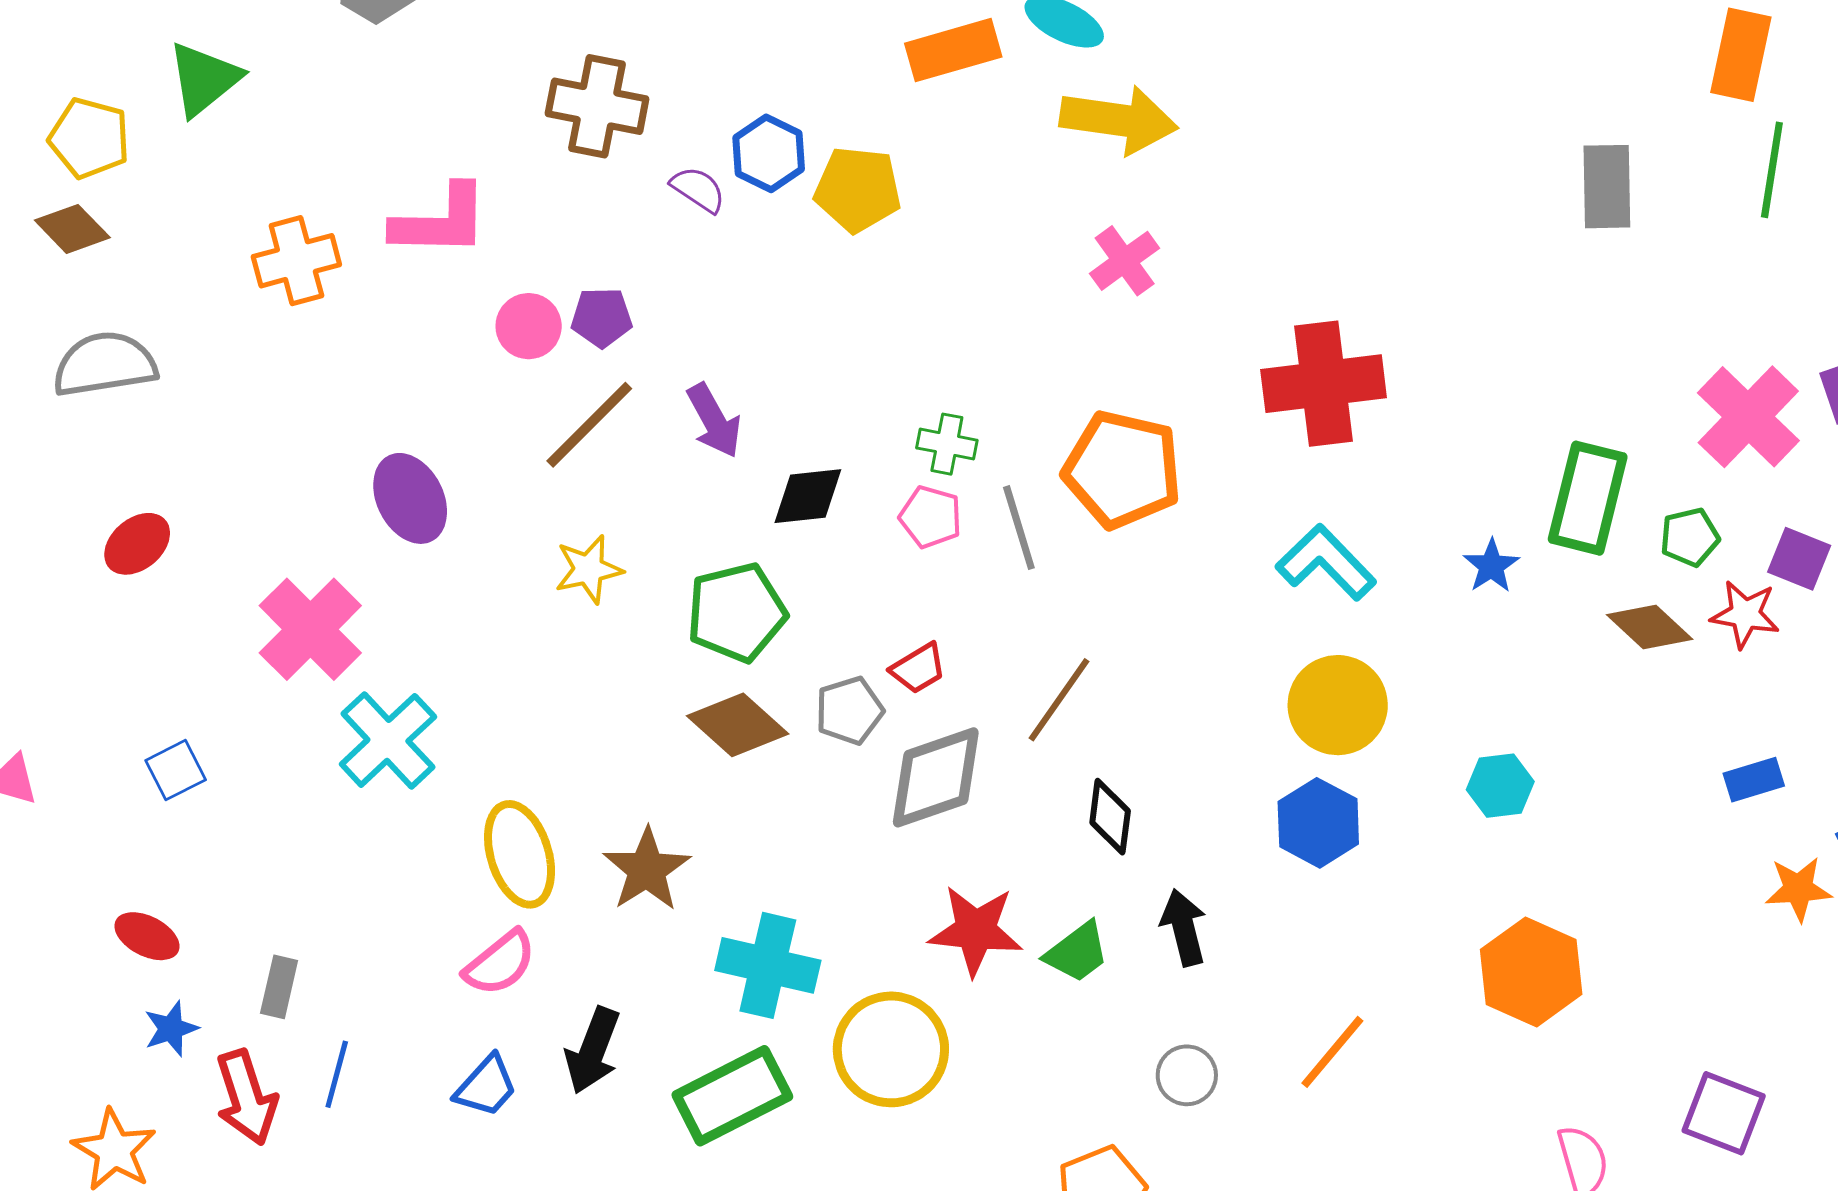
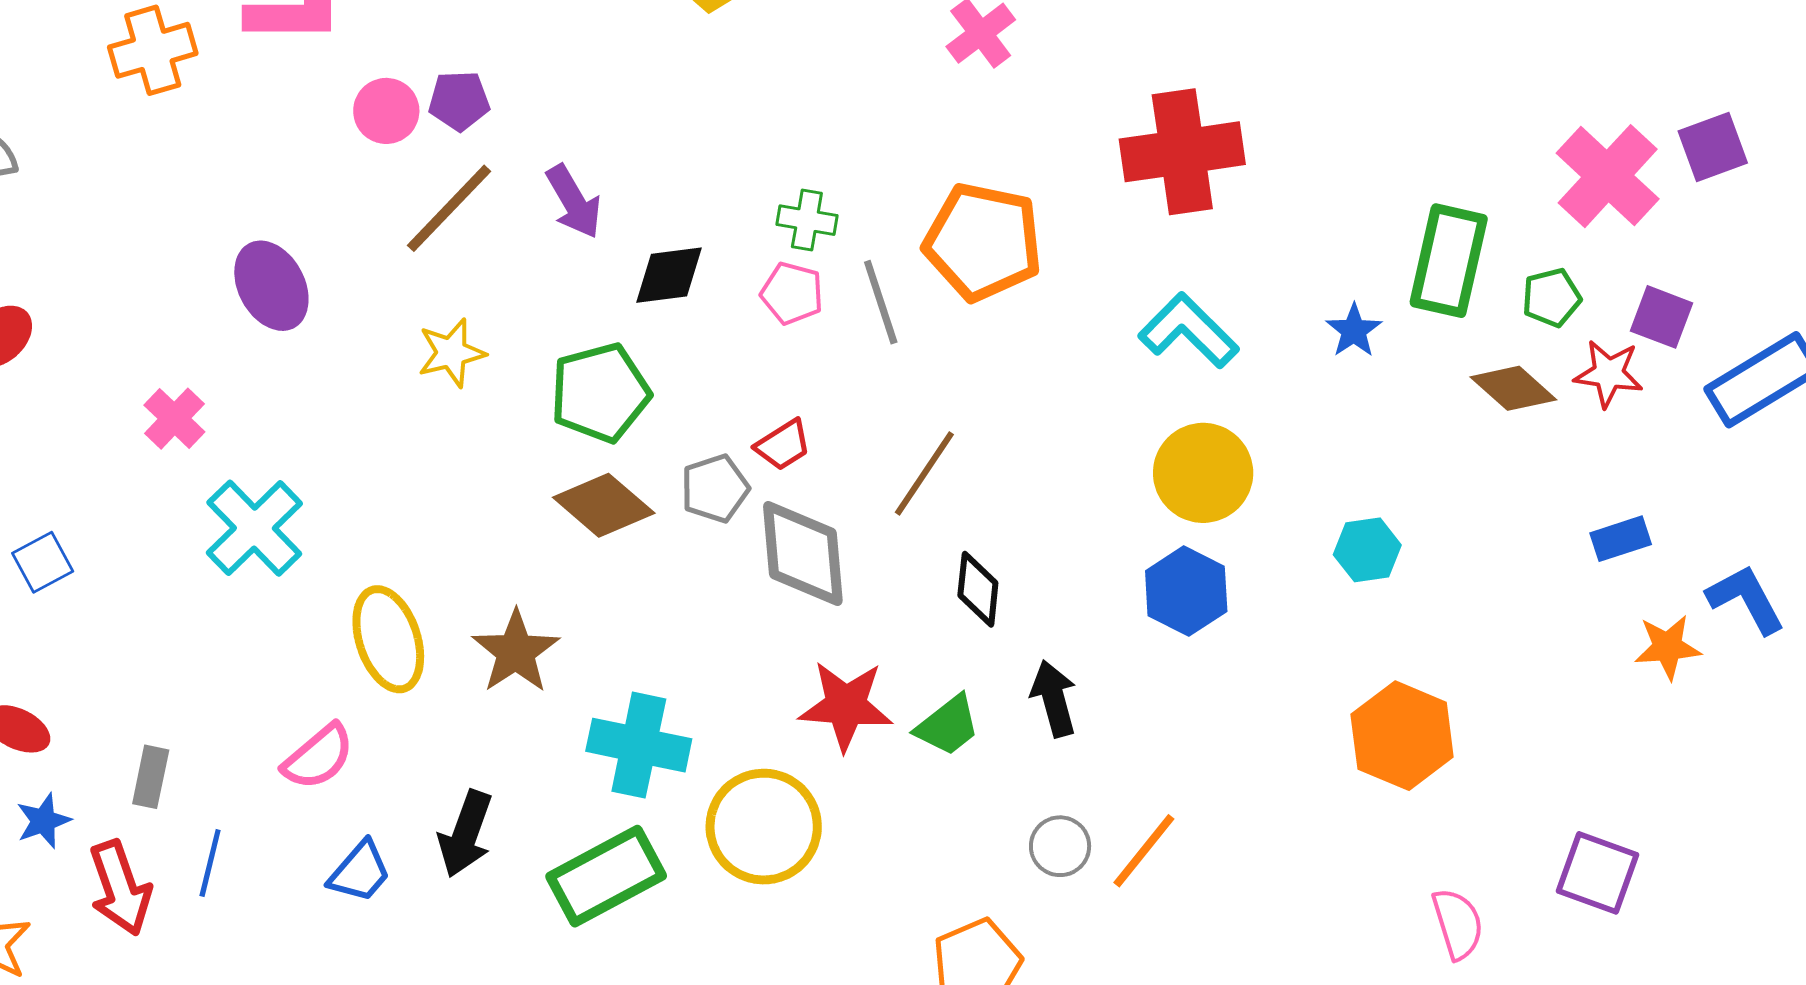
pink cross: (310, 629) -> (174, 419), size x0.6
gray diamond: (936, 777) -> (803, 554), turned -75
pink semicircle: (500, 963) -> (318, 757), moved
orange line: (1332, 1052) -> (1144, 851), moved

